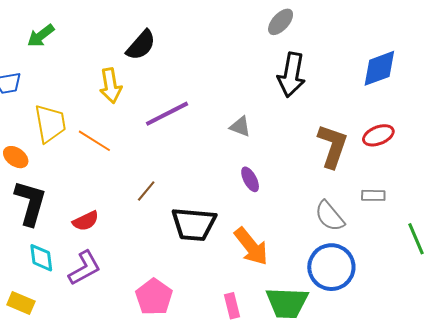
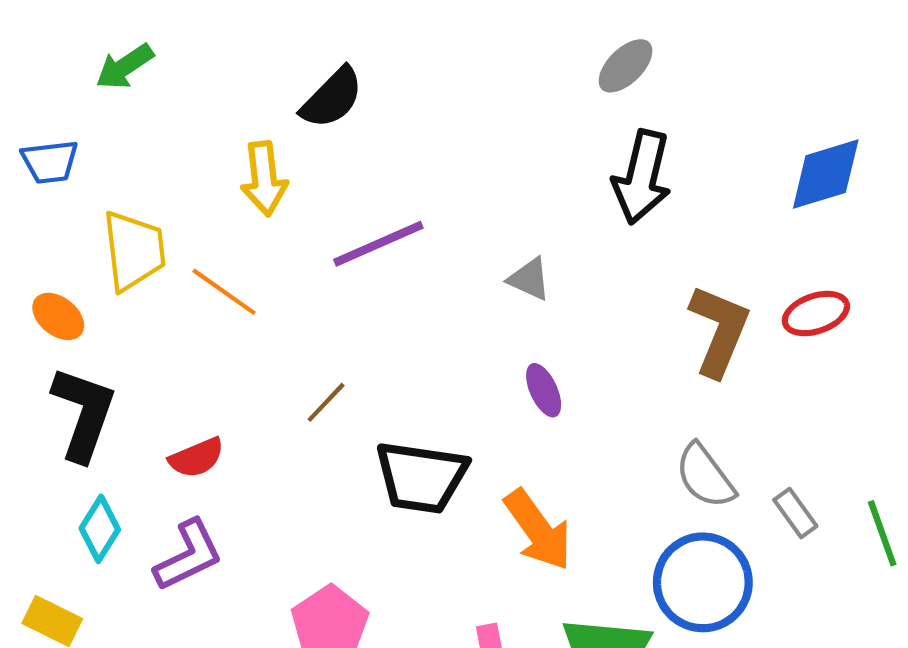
gray rectangle: (373, 195) -> (795, 513), moved, turned 50
cyan diamond: (41, 258) -> (100, 529), turned 36

